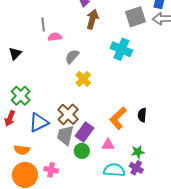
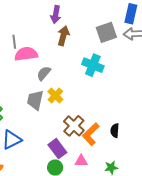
pink semicircle: (55, 37) -> (26, 54), size x1.6
brown cross: (68, 114) -> (74, 126), moved
purple rectangle: (84, 132) -> (57, 149), turned -72
gray trapezoid: (65, 135) -> (35, 100), moved

